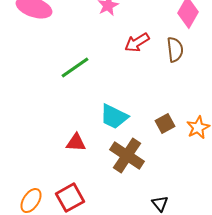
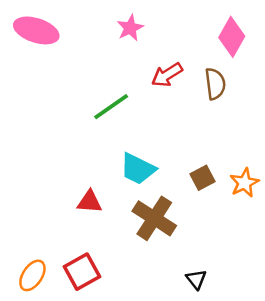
green line: (75, 68) -> (111, 107), moved

